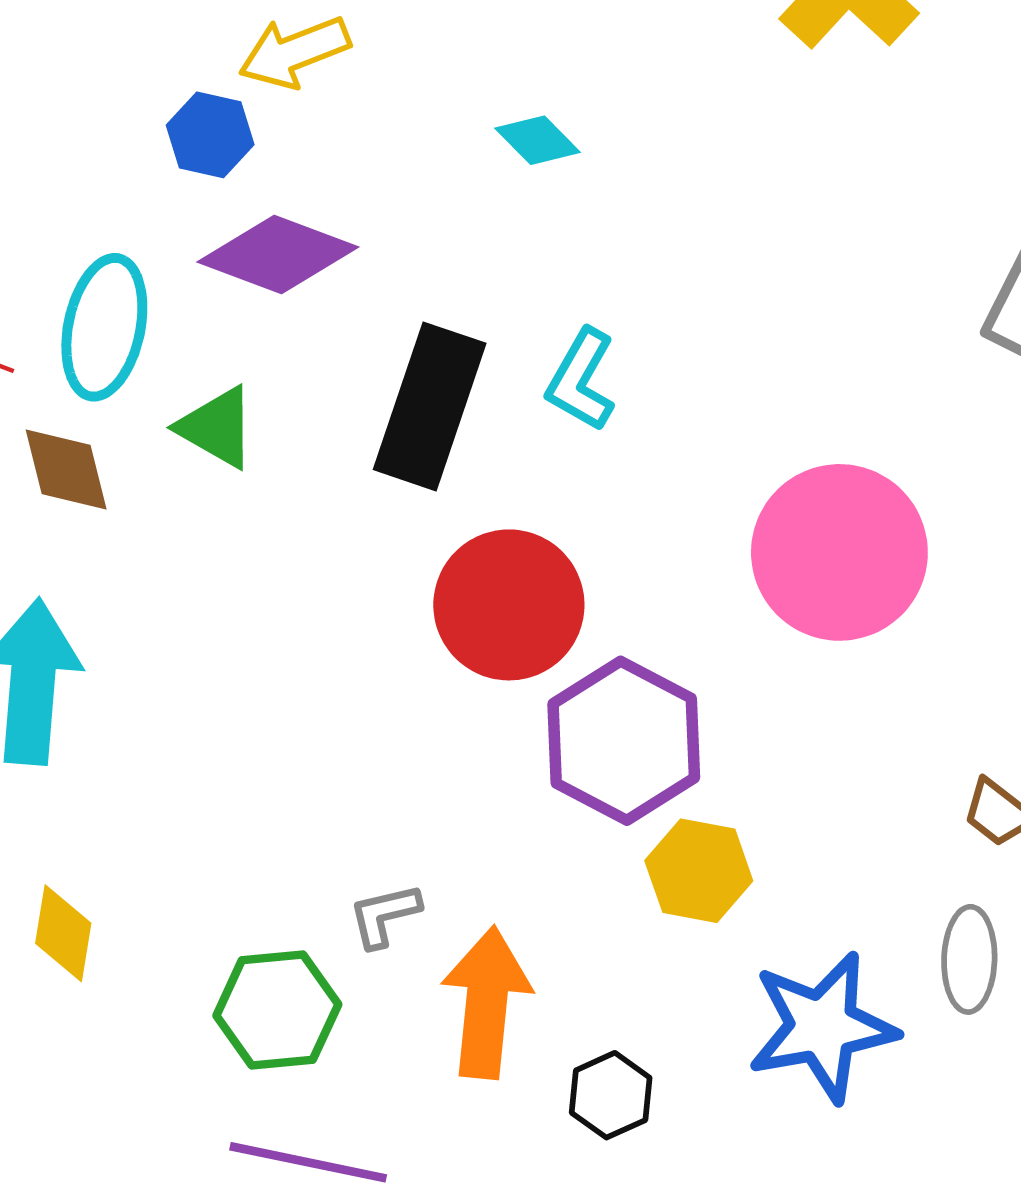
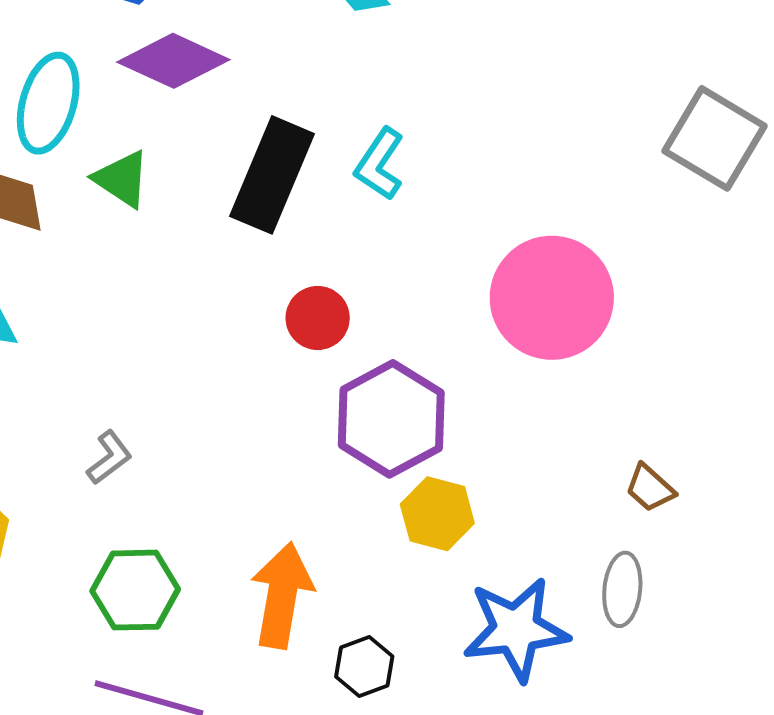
red circle: (509, 605) -> (318, 318), size x0.6
gray L-shape: (384, 915) -> (109, 458), moved, turned 152

